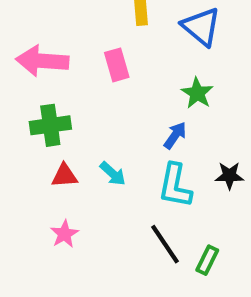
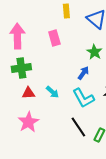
pink arrow: (42, 61) -> (17, 36), turned 85
cyan L-shape: (175, 186) -> (83, 98), turned -40
pink star: (64, 234) -> (28, 122), size x1.5

